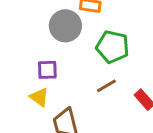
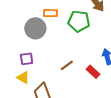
green pentagon: (113, 47) -> (79, 21), moved

